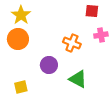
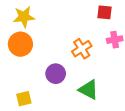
yellow star: (21, 15) -> (24, 17), turned 30
orange cross: (72, 43) -> (82, 49), turned 36

